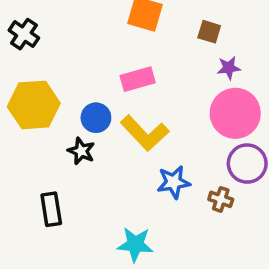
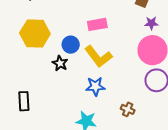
blue star: (174, 182) -> (95, 86), moved
brown cross: (221, 199) -> (128, 109), moved
black rectangle: (51, 209) -> (24, 101), moved

